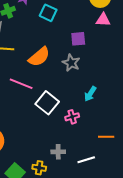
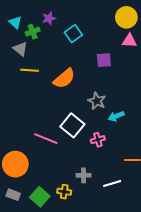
cyan square: (48, 13) -> (73, 34), turned 30
gray star: (71, 63) -> (97, 101), moved
pink line: (21, 84) -> (46, 139), moved
cyan arrow: (90, 94) -> (116, 116), turned 35

